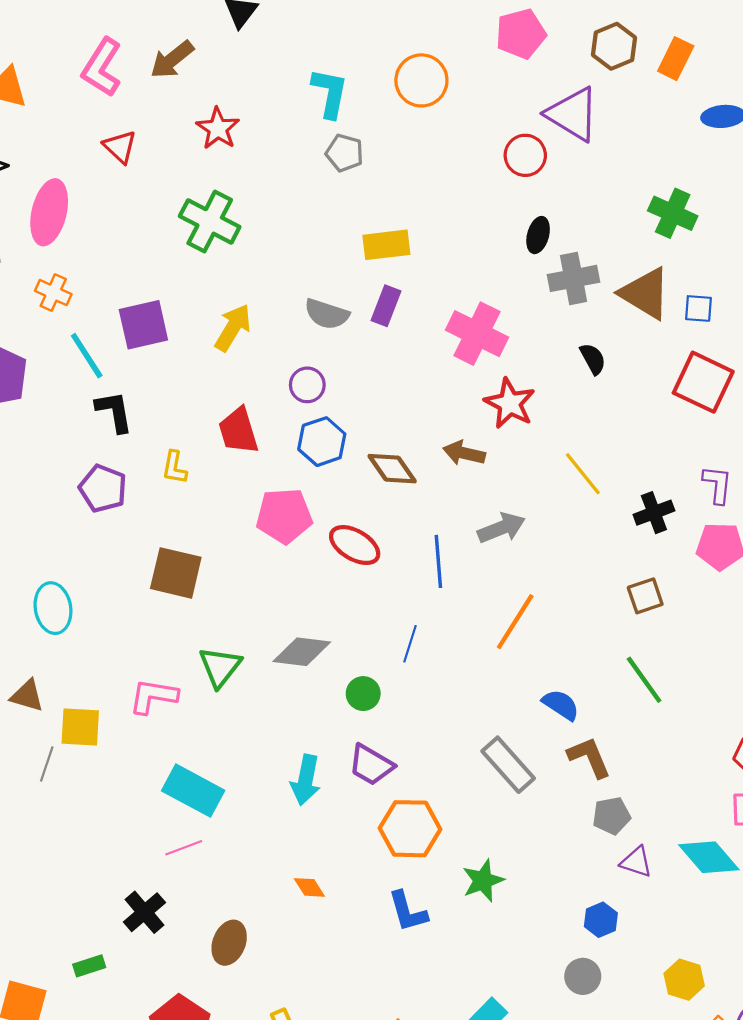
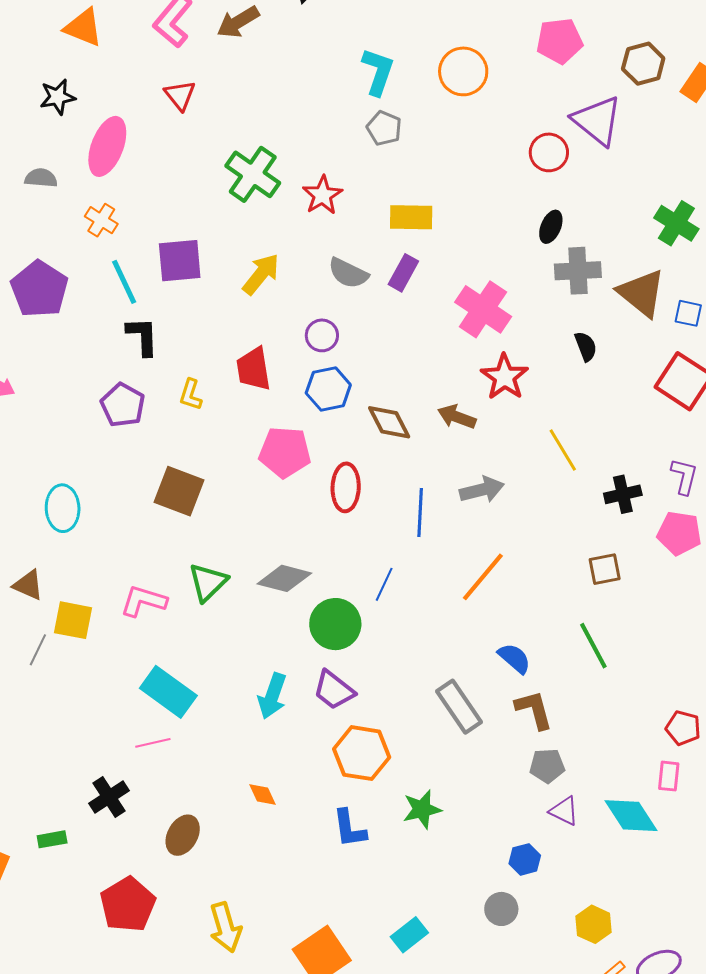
red star: (218, 128) -> (322, 195), moved
red ellipse: (355, 545) -> (346, 487), turned 54
green circle: (363, 694) -> (335, 624), size x1.6

